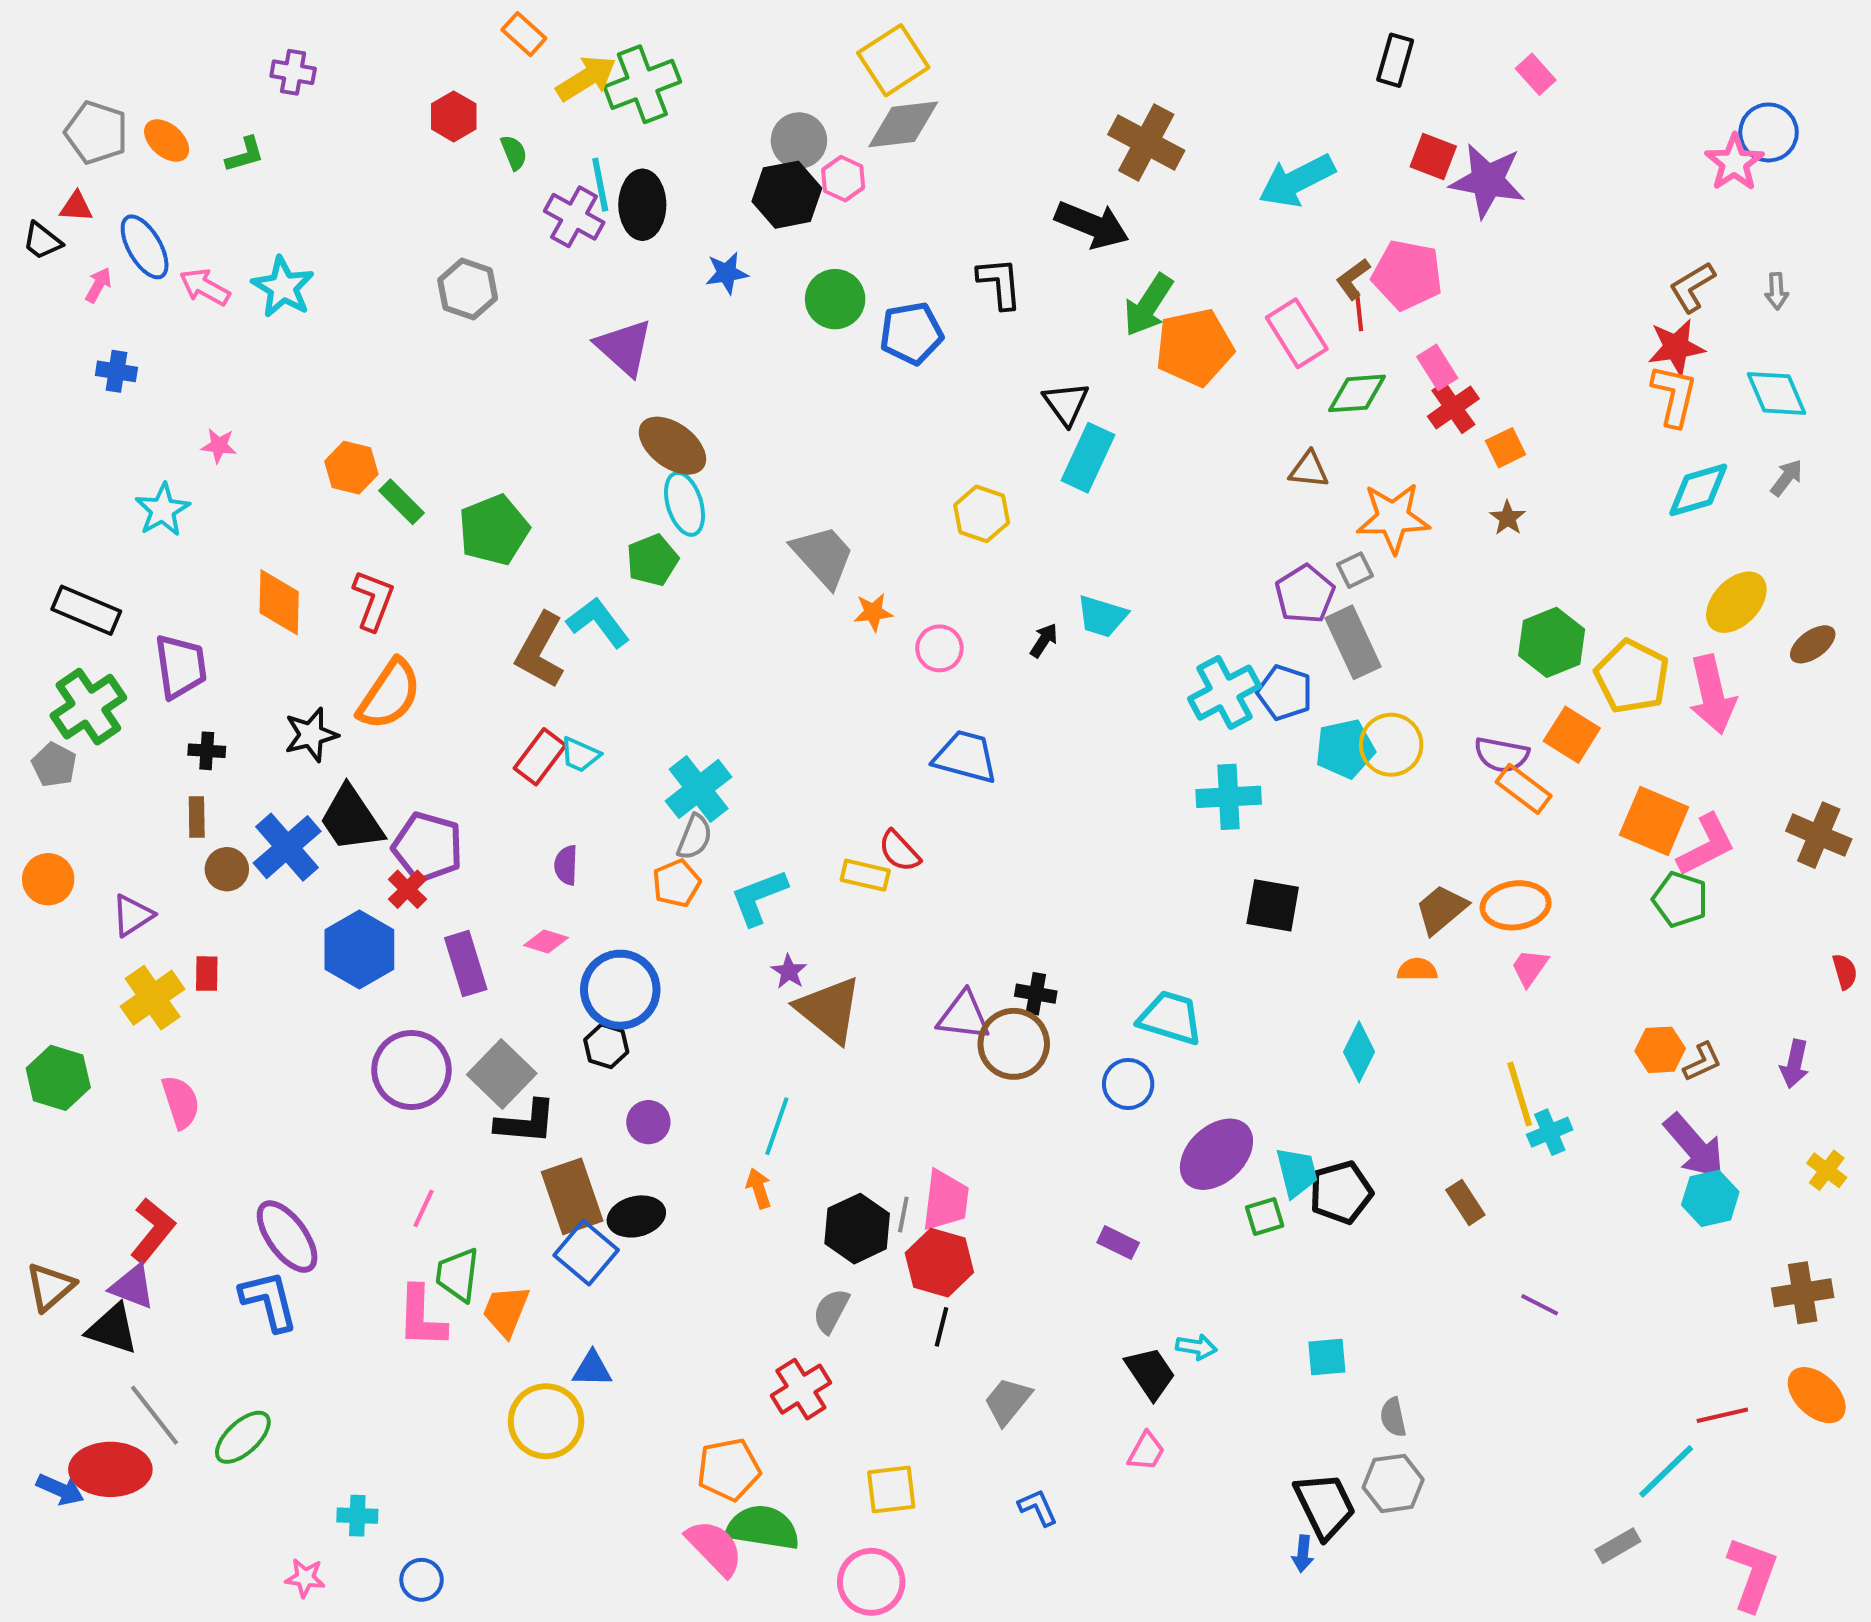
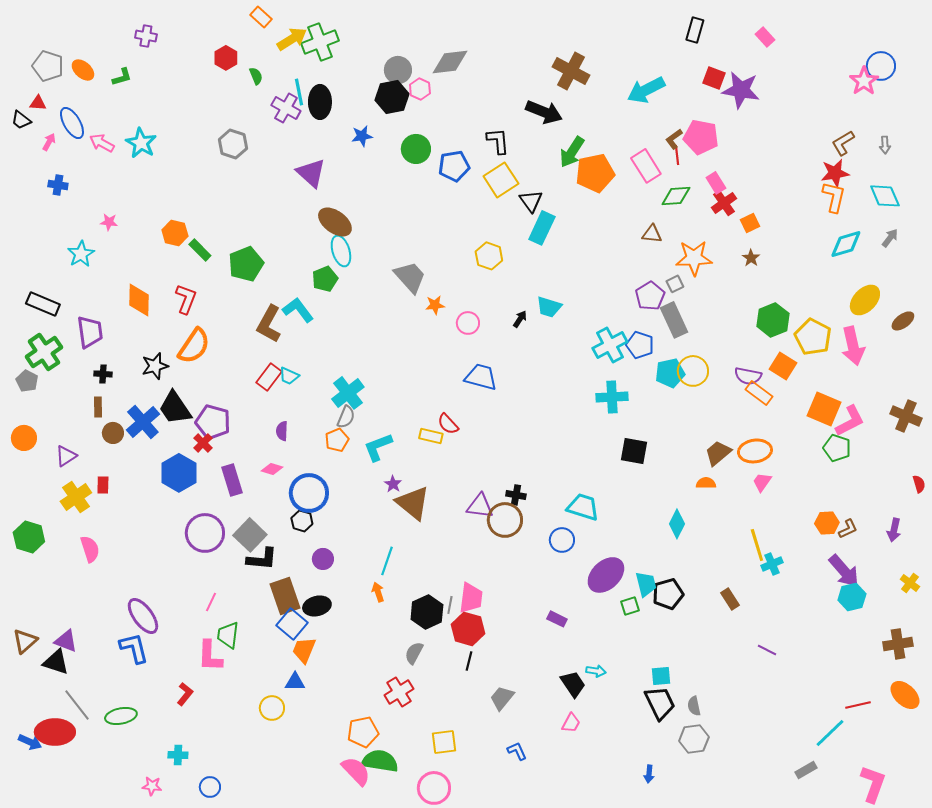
yellow square: (893, 60) -> (501, 180), moved
red L-shape: (153, 1231) -> (185, 694), moved, size x0.7
orange trapezoid: (506, 1311) -> (304, 650), moved
yellow circle: (546, 1421) -> (272, 708), size x0.7
green ellipse: (243, 1437) -> (121, 716), turned 32
black trapezoid: (1325, 1506) -> (660, 703), moved

